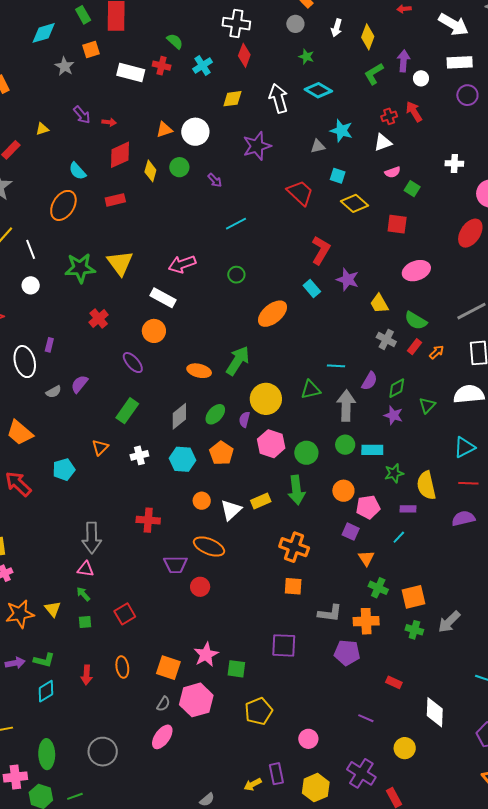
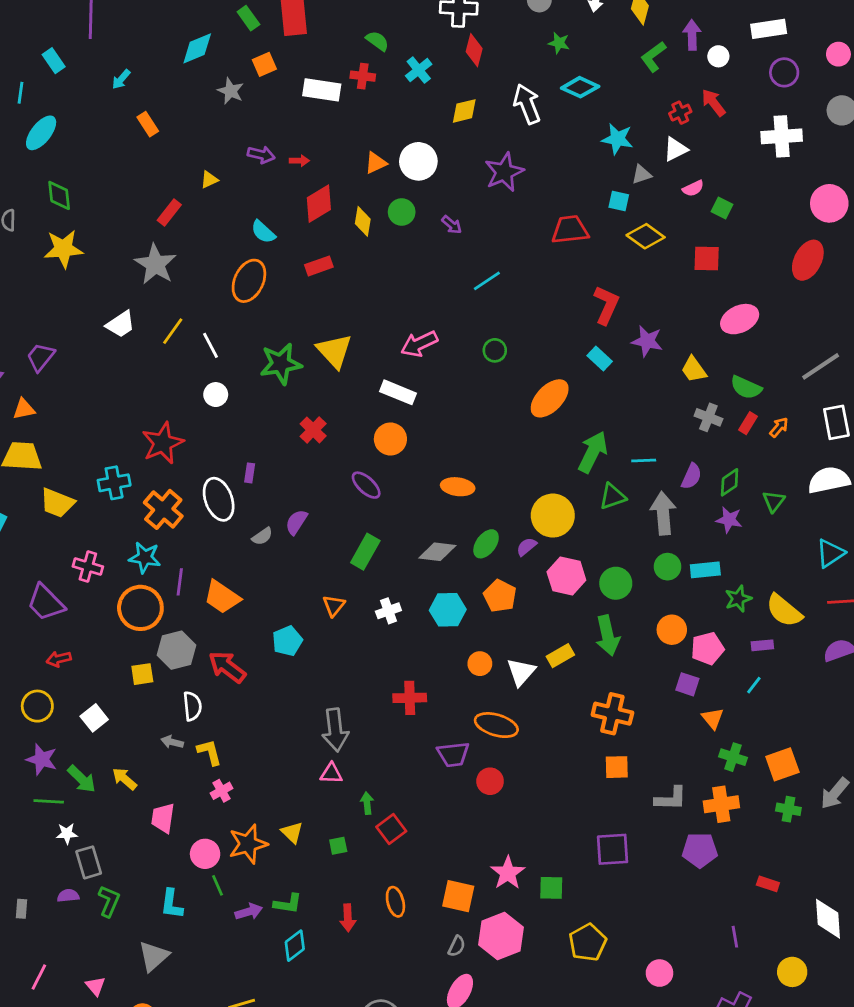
purple arrow: (82, 115) -> (261, 155), turned -30
gray triangle: (318, 146) -> (641, 174), moved
white cross: (454, 164) -> (782, 136), moved, size x1.6
red trapezoid: (300, 193) -> (570, 230), turned -44
green arrow: (238, 361) -> (593, 452), moved
gray diamond: (179, 416) -> (437, 552), turned 52
purple semicircle: (244, 419) -> (527, 547), turned 42
yellow semicircle: (426, 485) -> (784, 611), turned -32
green arrow: (83, 594) -> (367, 803), moved, turned 42
purple line: (366, 718) -> (735, 937), turned 63

